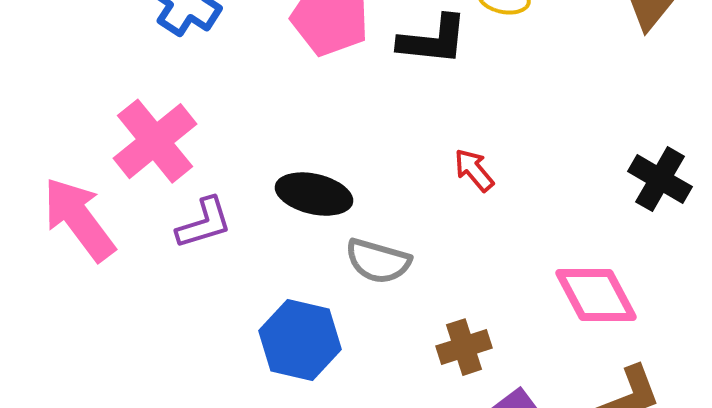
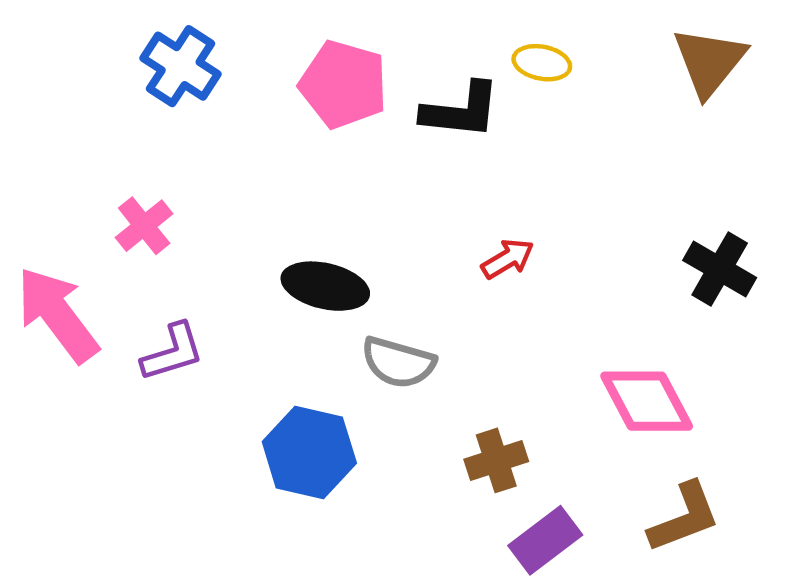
pink cross: (155, 141) -> (144, 226), size x0.6
red arrow: (474, 170) -> (508, 259), turned 99
purple L-shape: (204, 223) -> (173, 352), moved

